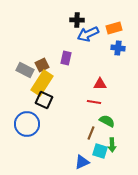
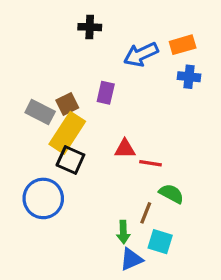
black cross: (77, 20) -> (90, 27), moved
red triangle: (100, 84) -> (125, 149), moved
green arrow: (112, 145) -> (123, 232), moved

